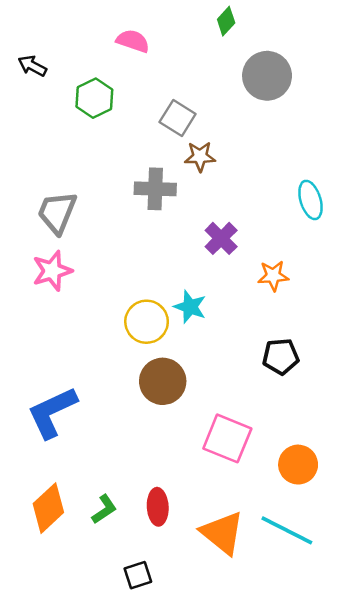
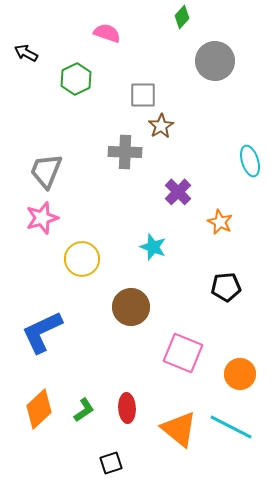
gray square: (178, 118) -> (143, 95), turned -32
brown star: (200, 157) -> (161, 126), turned -30
orange star: (273, 276) -> (220, 222), turned 30
yellow circle: (147, 322) -> (82, 259), moved

